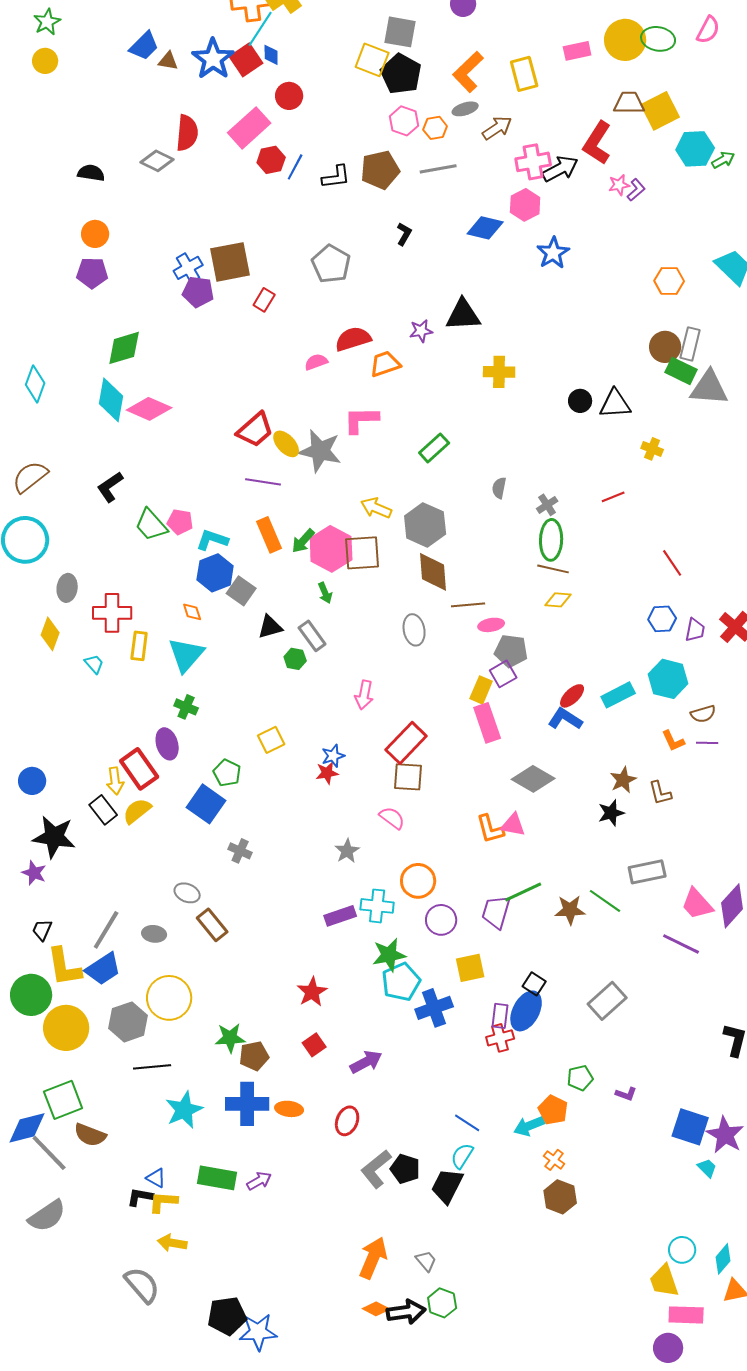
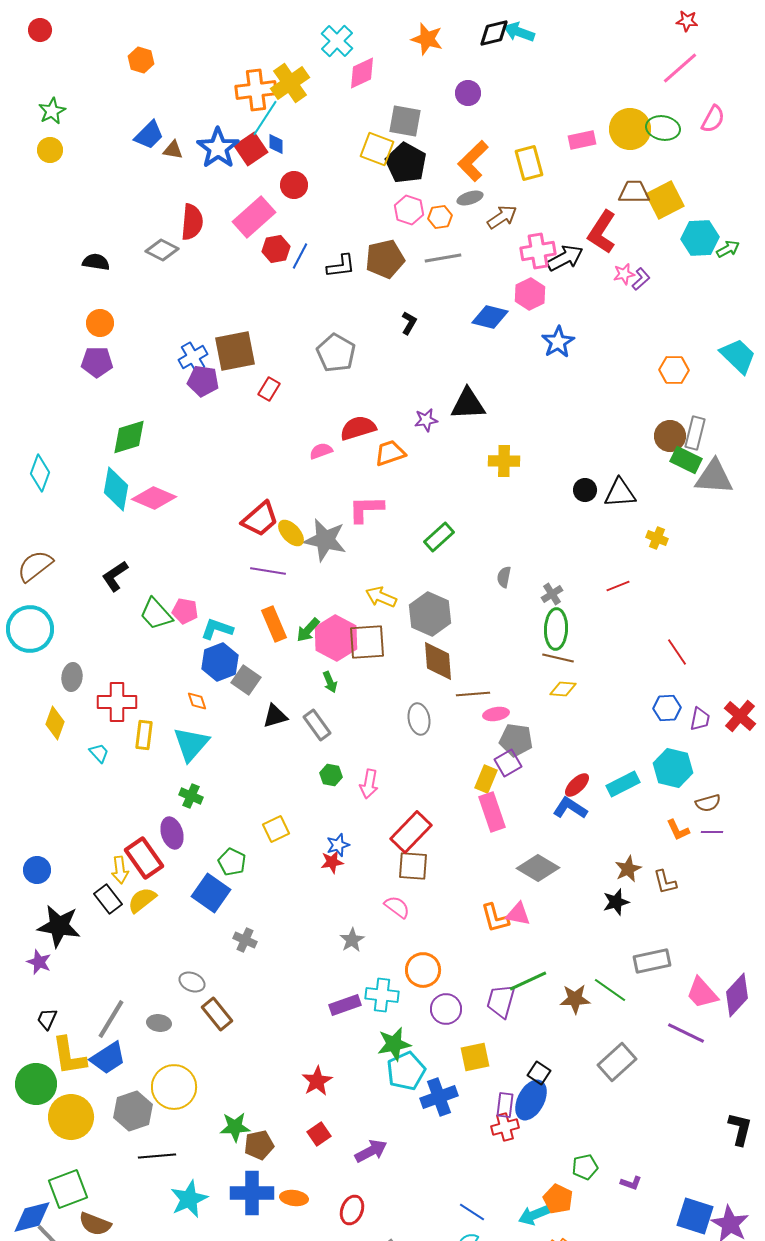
green hexagon: (295, 659) -> (331, 775), moved
gray rectangle: (607, 1001) -> (617, 1062), moved

